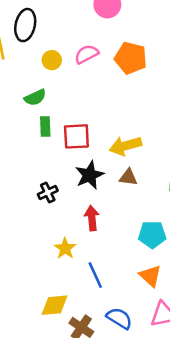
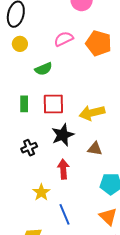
yellow circle: (52, 60) -> (20, 44), moved
green semicircle: (35, 98) -> (44, 69), moved
green rectangle: (45, 126) -> (24, 104), moved
brown triangle: (128, 177) -> (95, 149), moved

